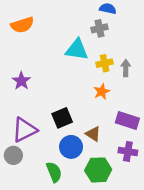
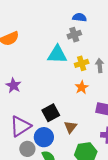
brown triangle: (93, 134) -> (70, 127), moved, turned 40
blue circle: (71, 147) -> (44, 137), moved
gray circle: (13, 155) -> (27, 149), moved

